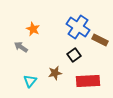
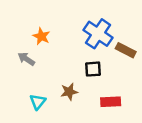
black square: (74, 55) -> (93, 69), turned 32
red rectangle: (88, 81) -> (111, 102), size x0.7

